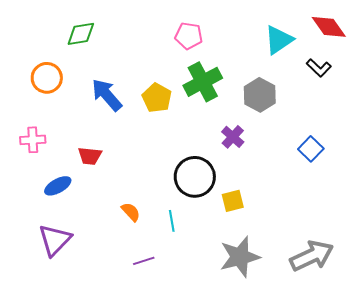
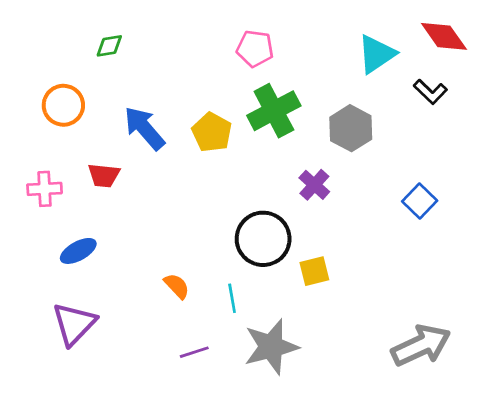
green diamond: (81, 34) -> (109, 46), size x0.7
red trapezoid: (90, 156) -> (104, 175), moved
gray star: (240, 257) -> (271, 347), moved

